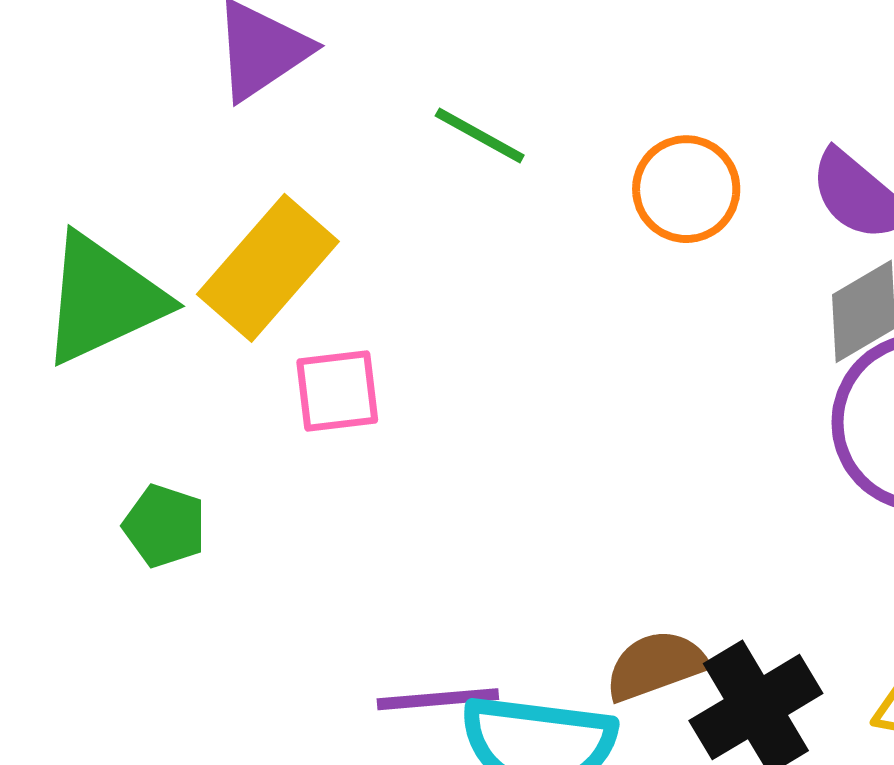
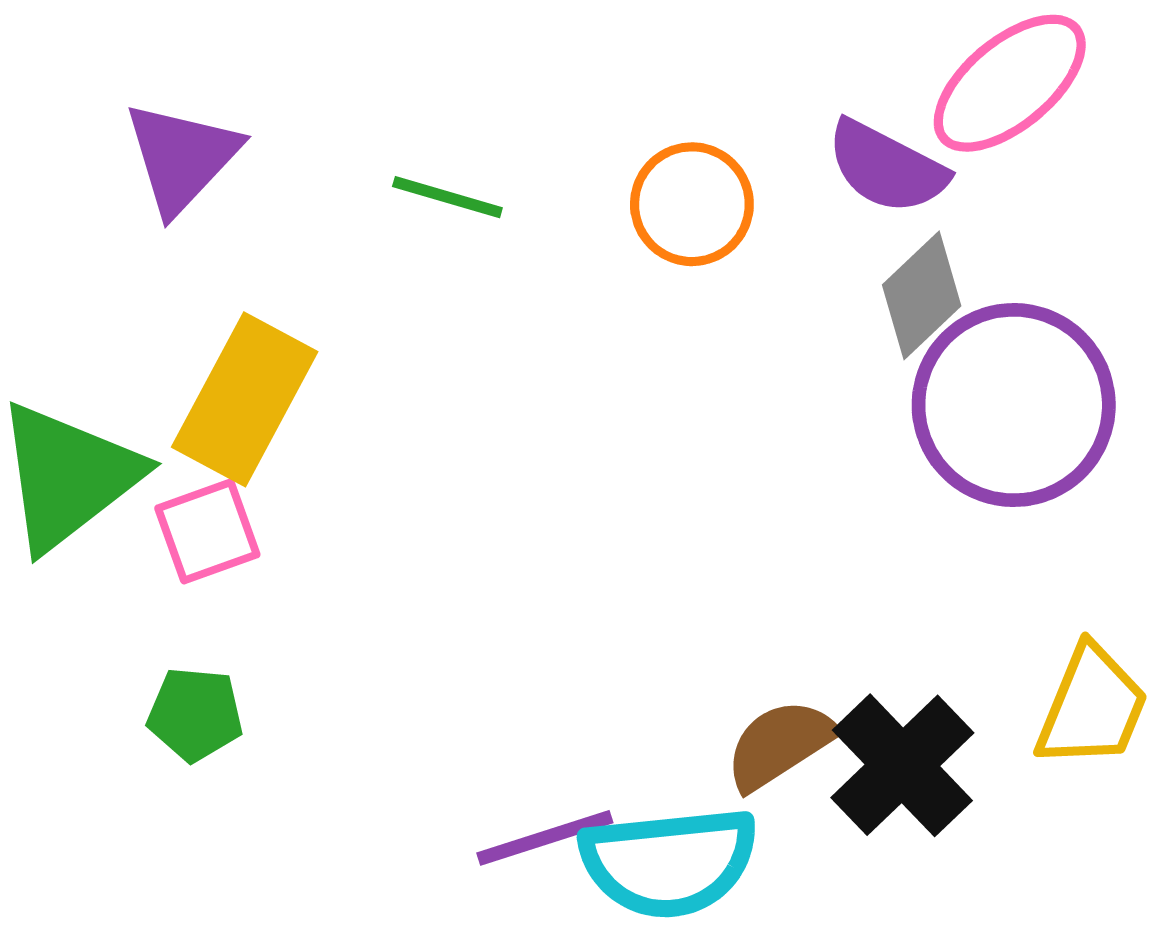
pink square: (337, 391) -> (207, 531), moved

